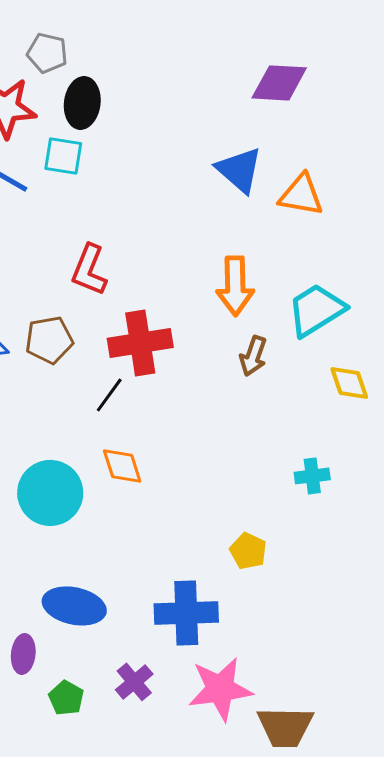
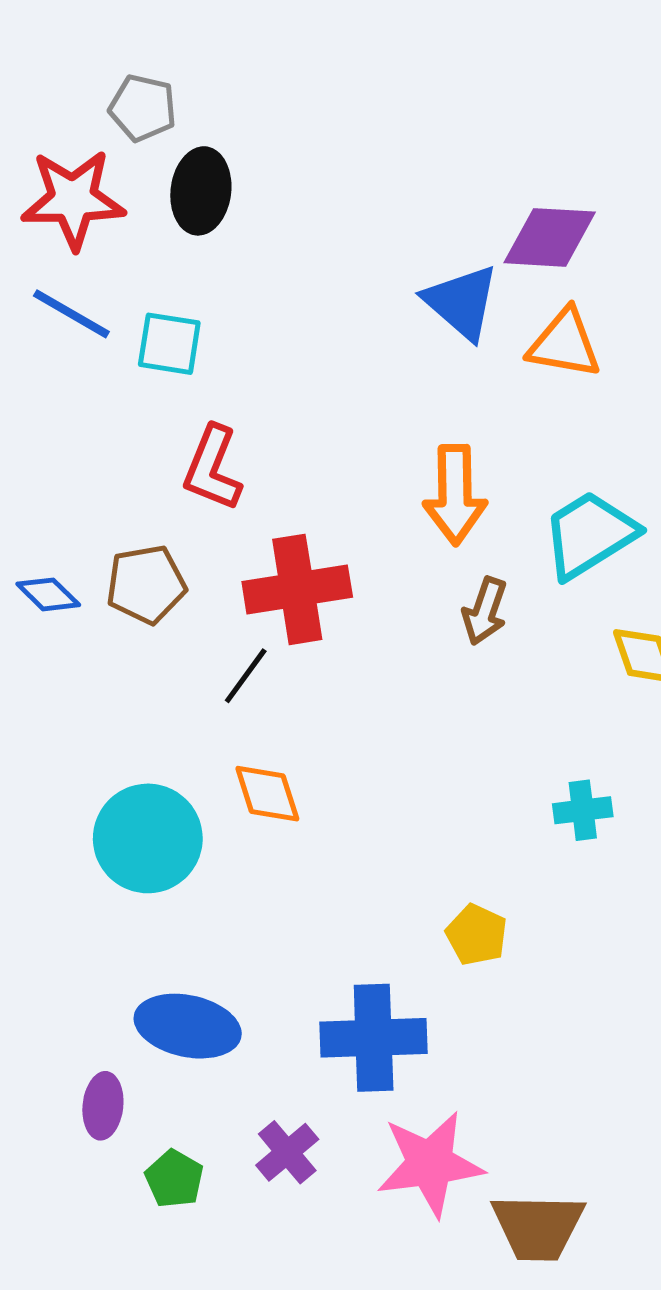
purple diamond: (279, 83) -> (550, 237), moved
cyan square: (63, 156) -> (169, 344), moved

